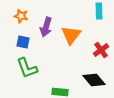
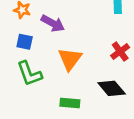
purple arrow: (46, 27) -> (53, 23), turned -78
orange triangle: (71, 35) -> (70, 59), moved

